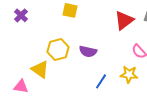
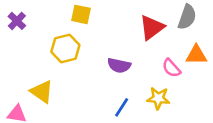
yellow hexagon: (58, 49) -> (65, 48), moved
purple semicircle: (88, 51) -> (119, 65), moved

